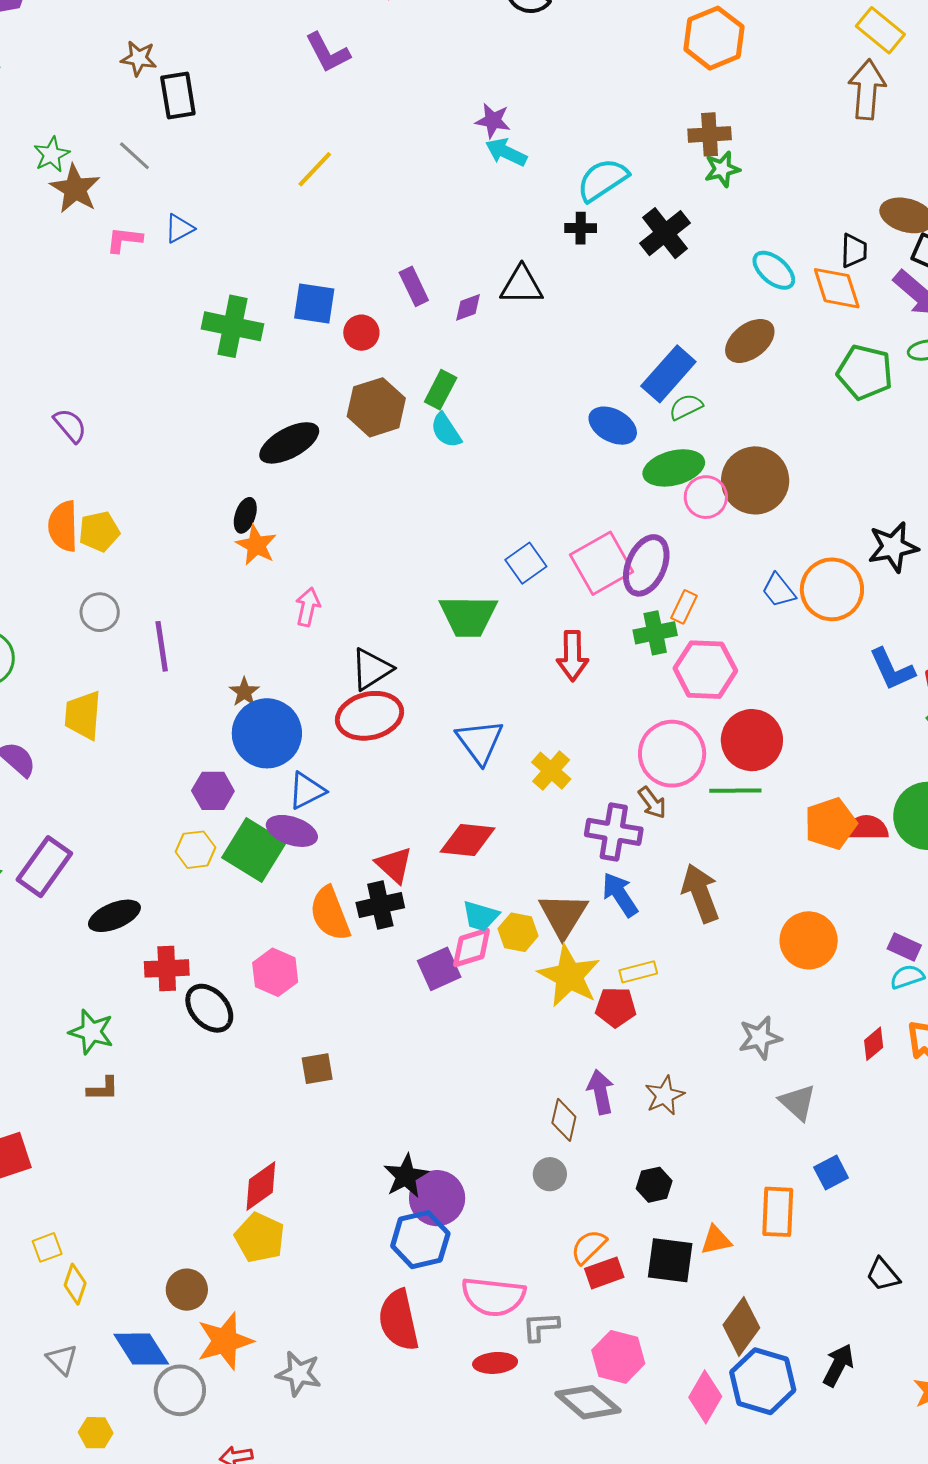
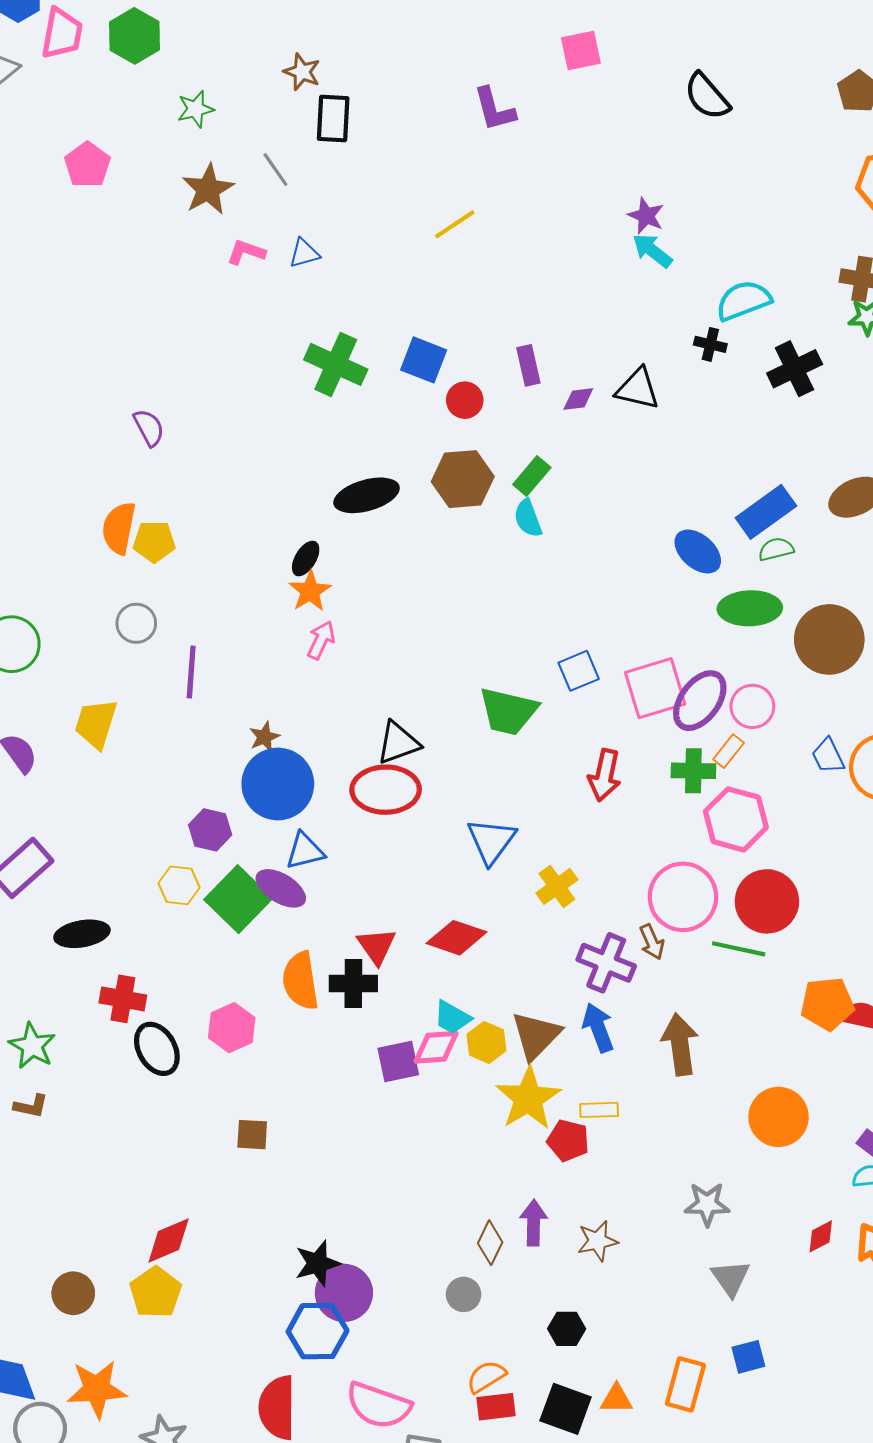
green star: (52, 155) -> (196, 109), moved
pink circle: (706, 497) -> (752, 706), moved
pink arrow: (308, 607) -> (321, 640), moved
brown circle: (187, 1290) -> (73, 1293), moved

